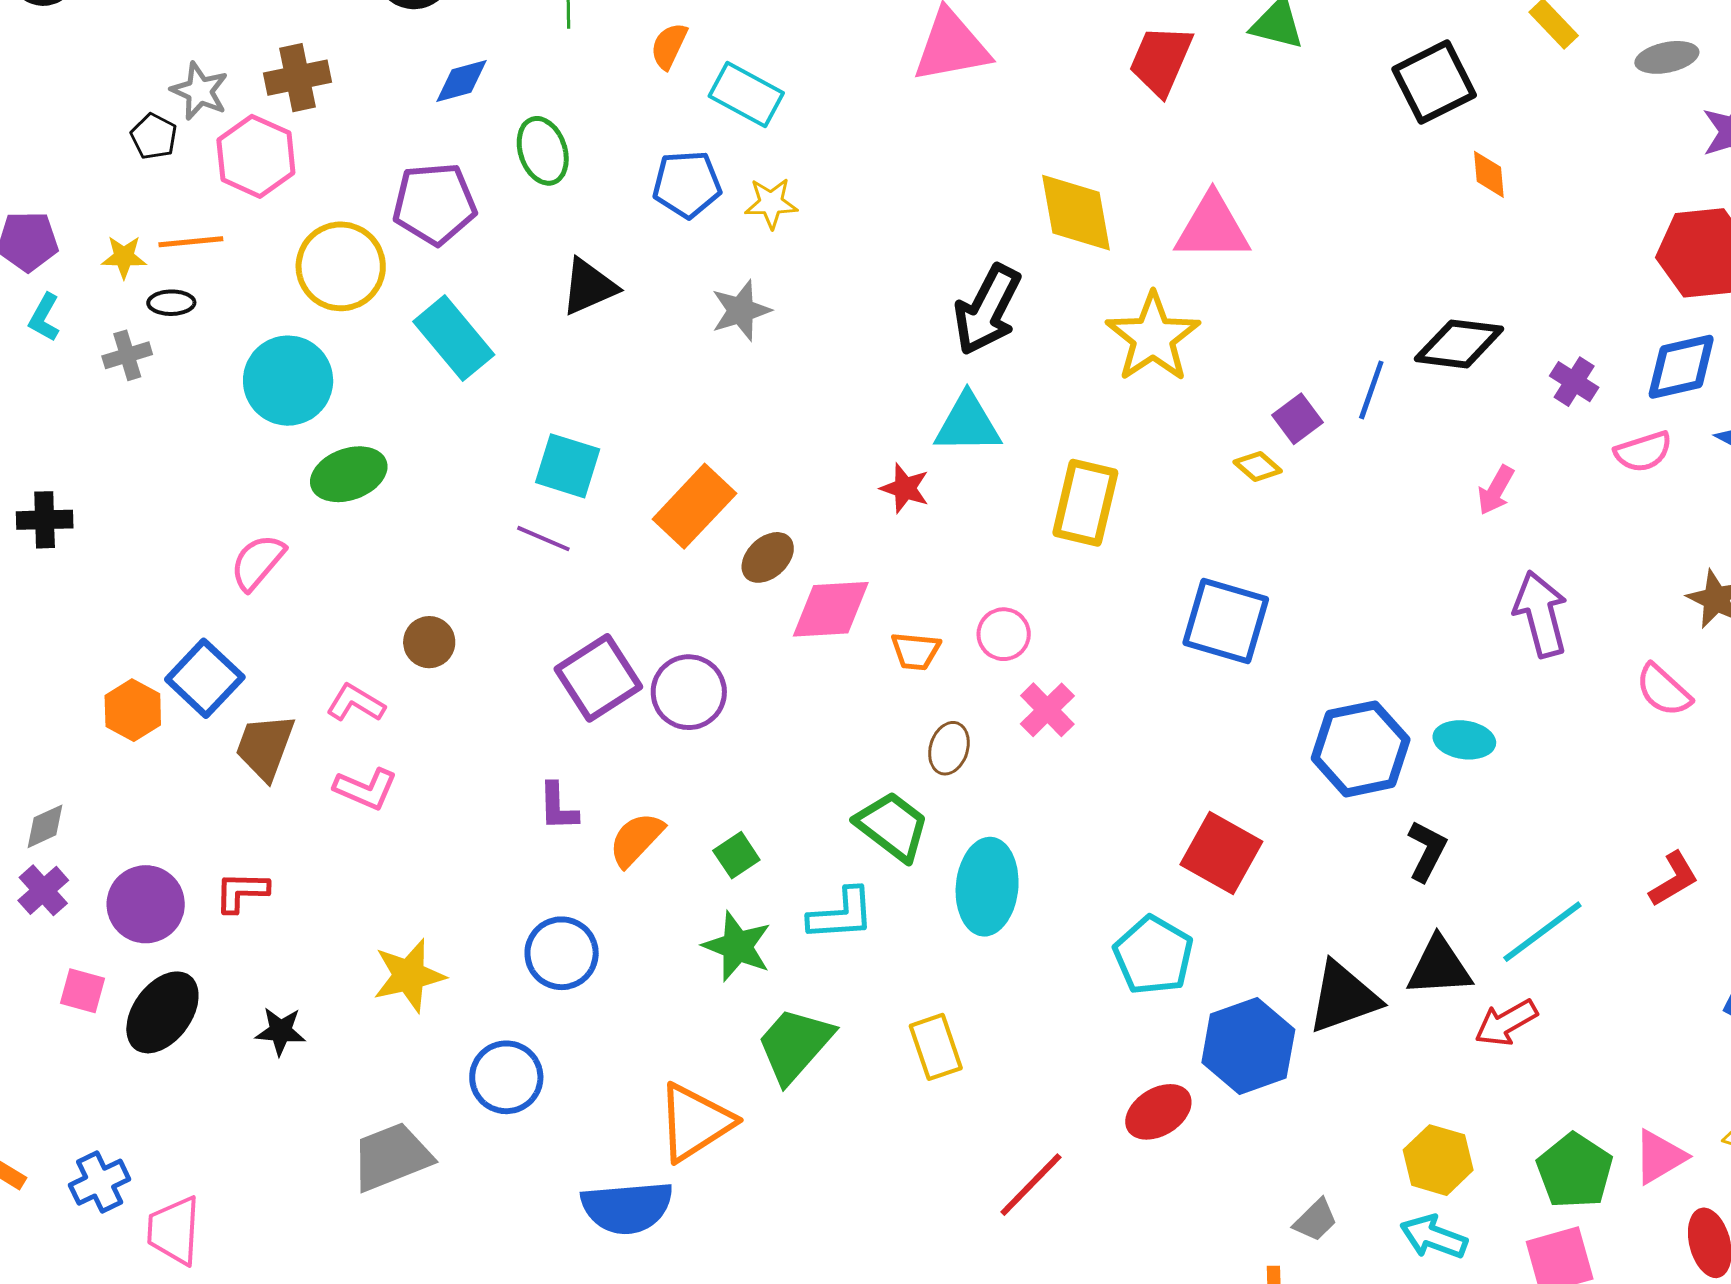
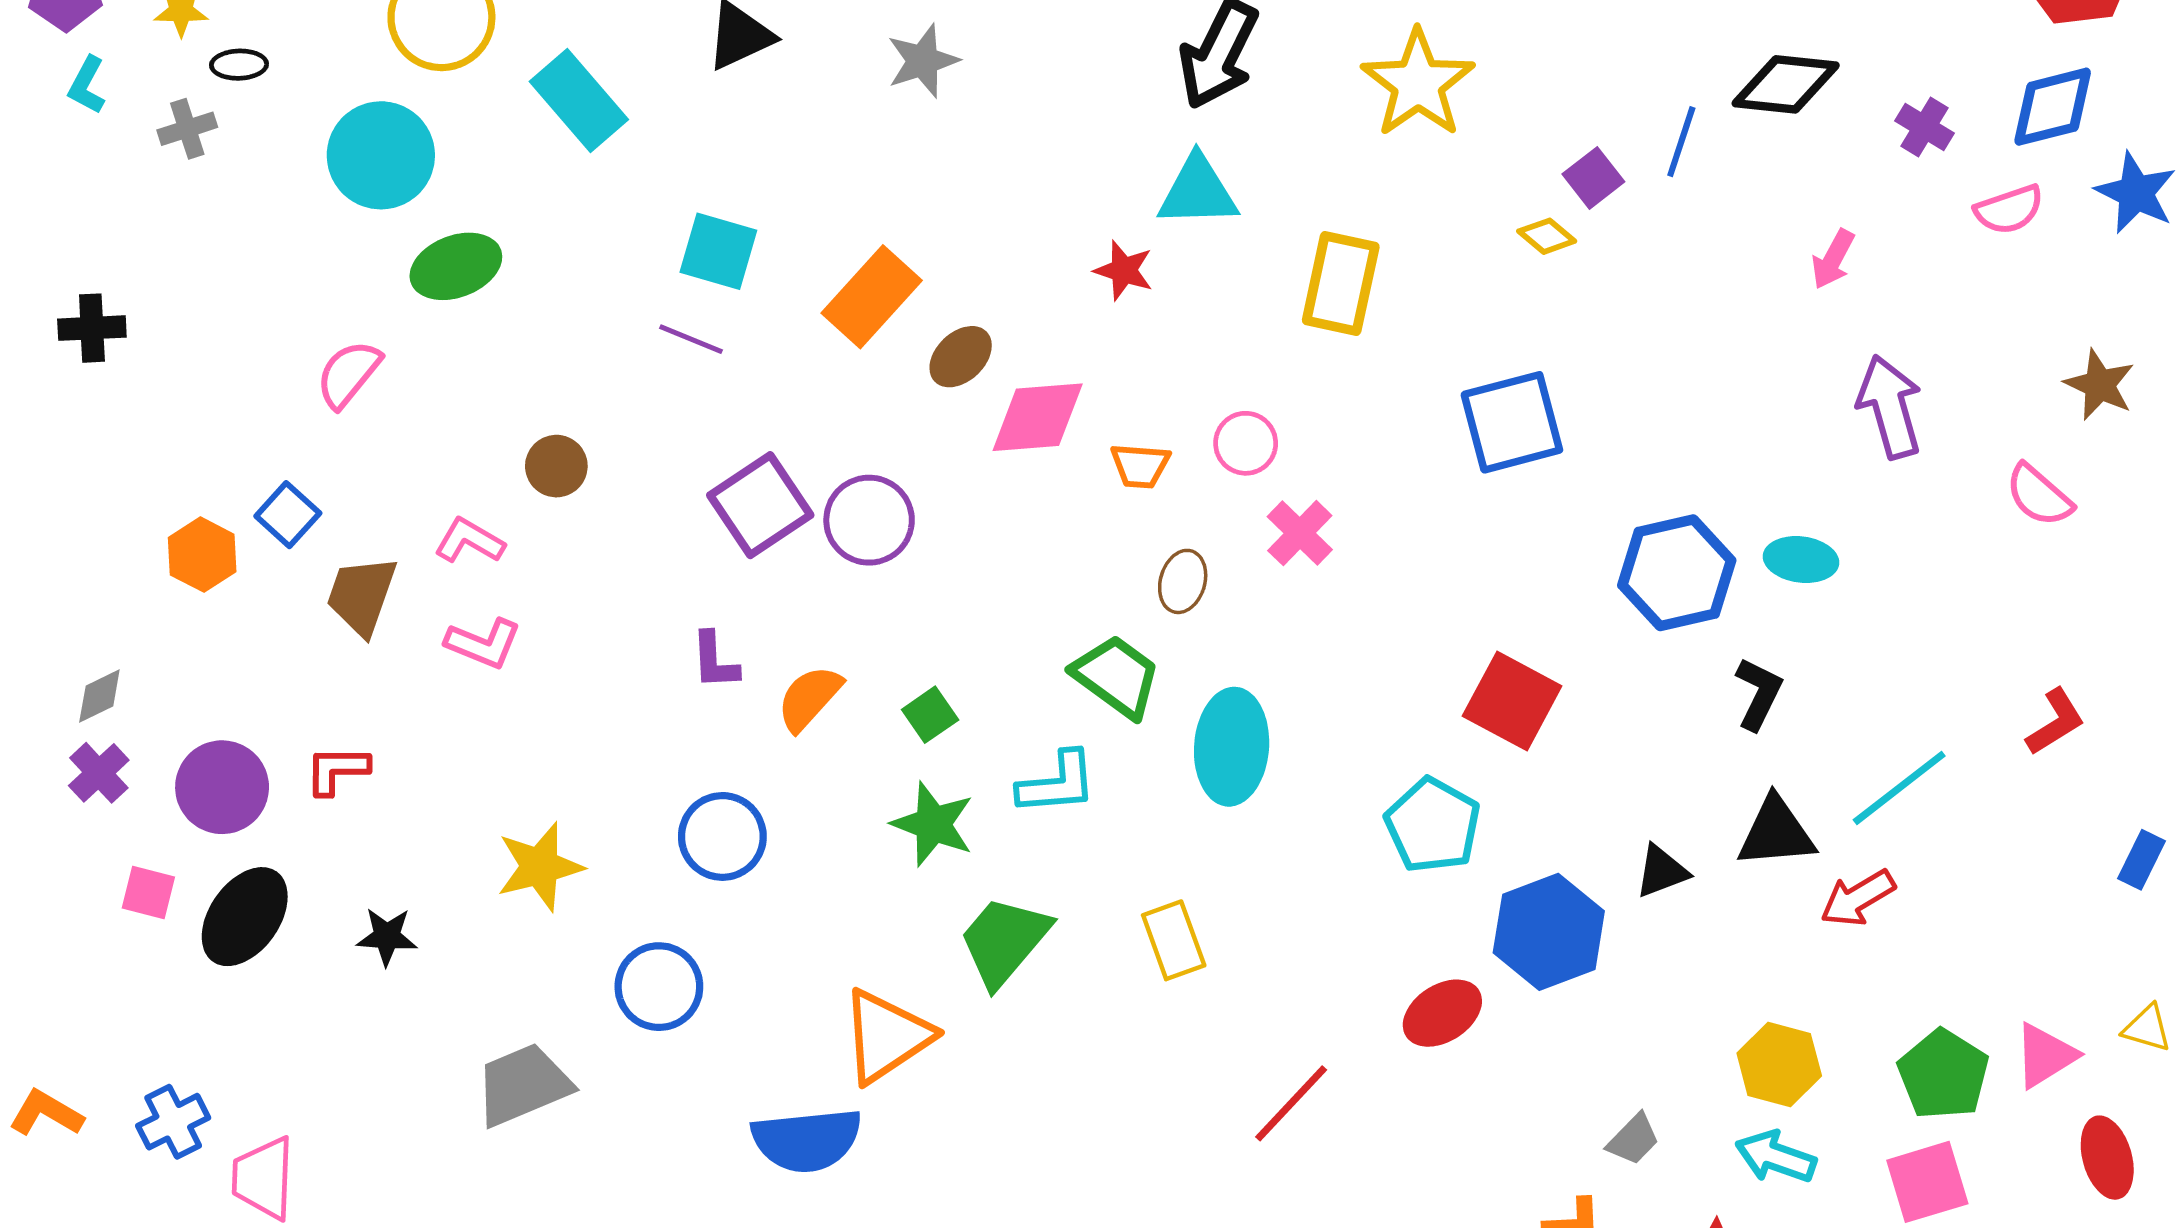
blue square: (1226, 621) -> (1512, 422), turned -30
blue square: (205, 678) -> (288, 515), size x0.7
black triangle: (1343, 997) -> (1662, 871), size x0.6

